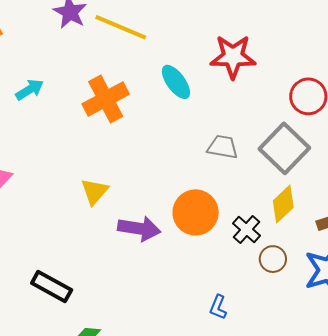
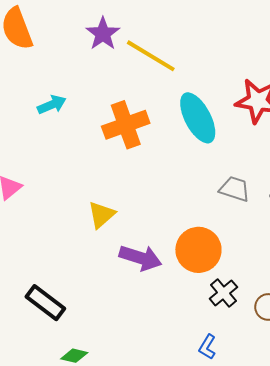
cyan ellipse: (176, 82) -> (198, 118), size x1.4
black cross: (246, 229) -> (223, 293), moved

